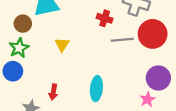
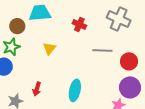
red cross: (105, 18) -> (79, 25), moved
red circle: (153, 34) -> (129, 61), moved, size x0.7

